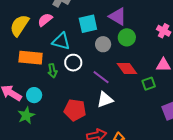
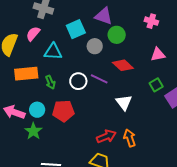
white circle: (73, 63) -> (78, 81), moved
green square: (149, 84) -> (156, 85), moved
white triangle: (105, 100) -> (124, 102), moved, turned -36
red pentagon: (75, 110) -> (63, 111), moved

